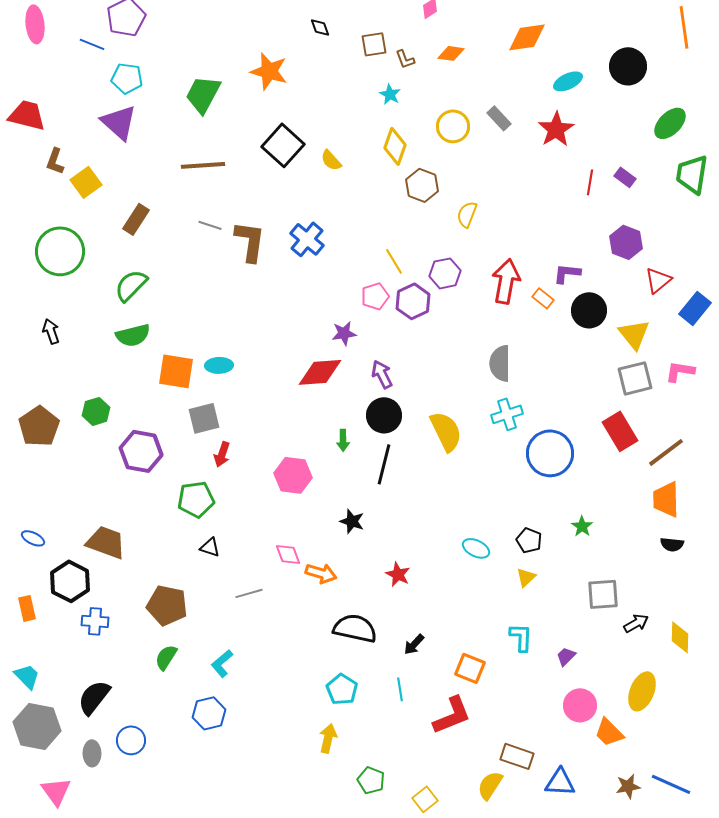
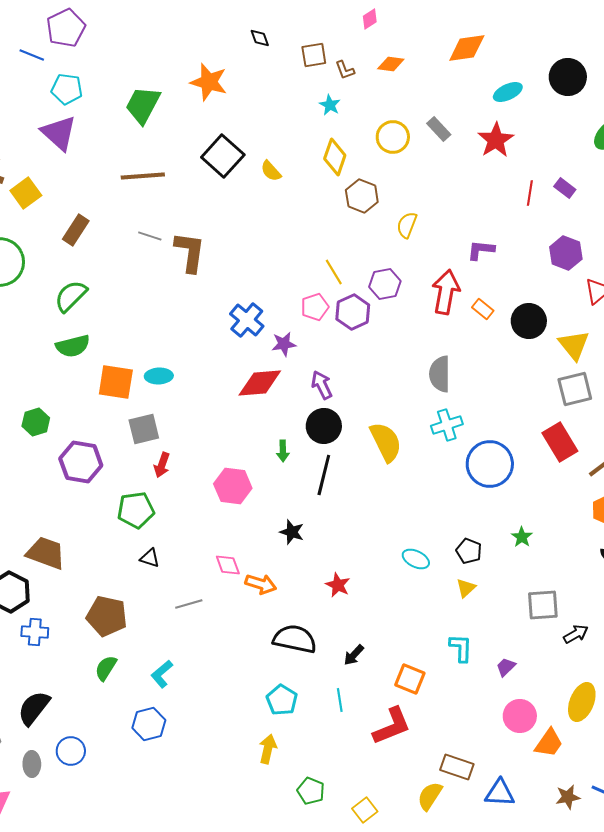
blue cross: (307, 239) -> (247, 320), moved
purple L-shape: (567, 273) -> (481, 250), moved
orange trapezoid: (609, 732) -> (549, 743), turned -100

